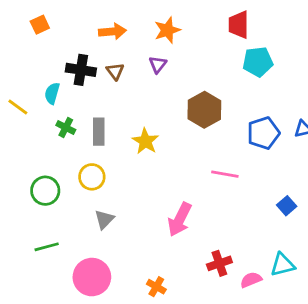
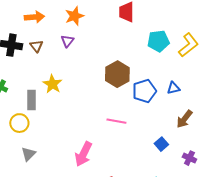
cyan pentagon: (258, 62) -> (158, 41), moved
brown hexagon: (204, 110) -> (117, 74), moved
gray rectangle: (99, 132) -> (31, 100), moved
yellow star: (145, 141) -> (52, 84), moved

